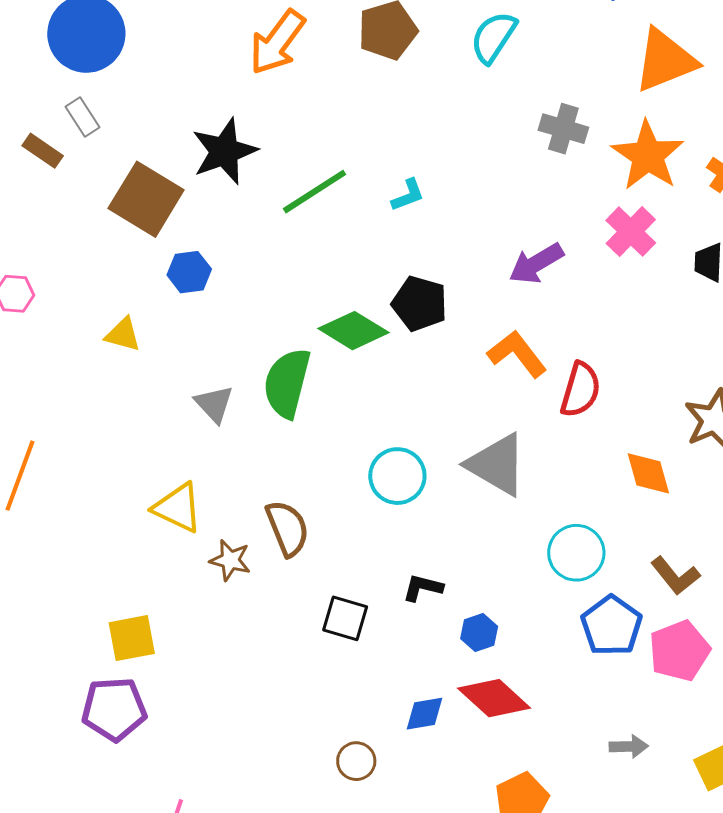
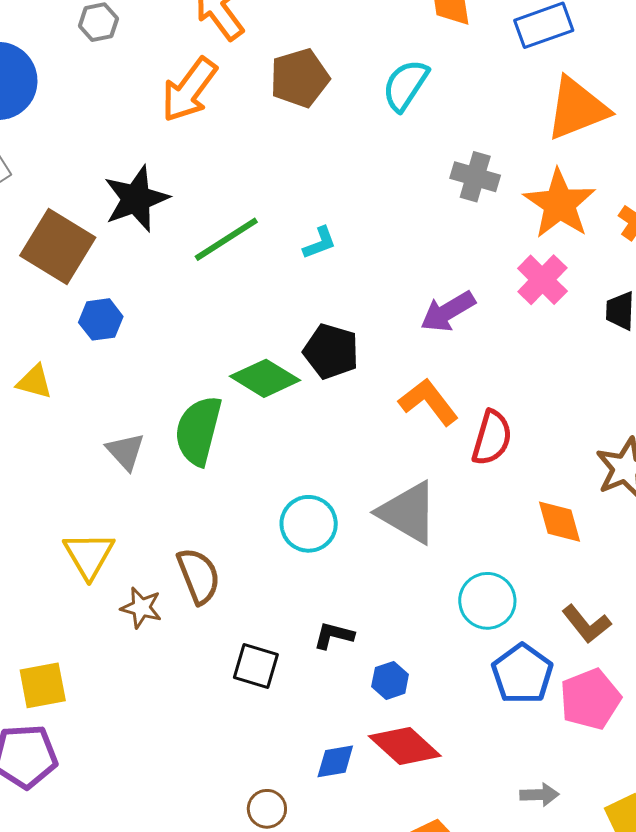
yellow triangle: (178, 508) -> (89, 555), turned 34

